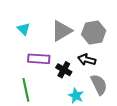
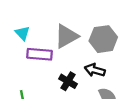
purple rectangle: (39, 59) -> (39, 54), moved

